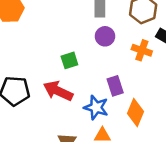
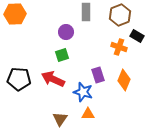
purple circle: (105, 36) -> (66, 32), moved
orange diamond: (135, 113) -> (124, 80), moved

